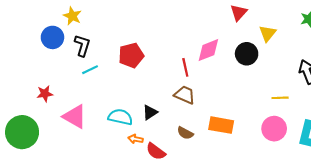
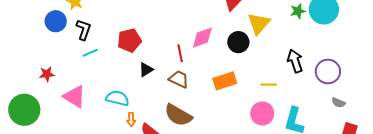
yellow triangle: (267, 33) -> (259, 23), size x1.4
black triangle: (150, 112) -> (146, 70), moved
orange rectangle: (221, 125) -> (225, 81), moved, turned -30
brown semicircle: (185, 133) -> (178, 115), size x1.8
orange arrow: (135, 139) -> (131, 119), turned -104

